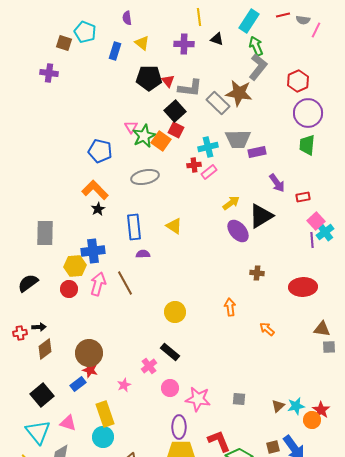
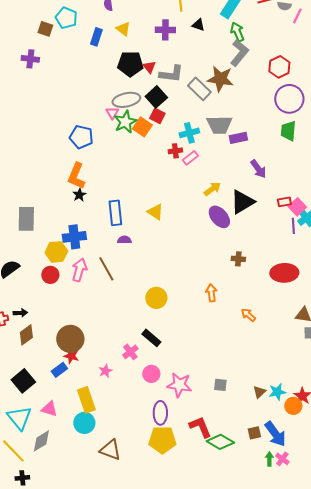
gray ellipse: (145, 177) -> (126, 100), moved
orange L-shape: (95, 190) -> (76, 176), turned -112
red rectangle: (303, 197) -> (284, 202), moved

